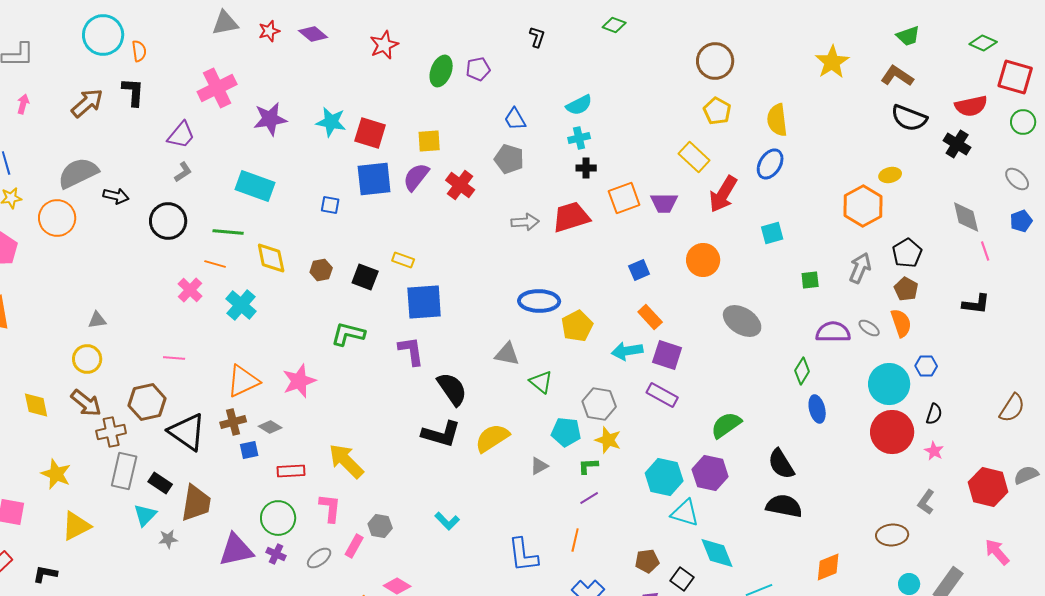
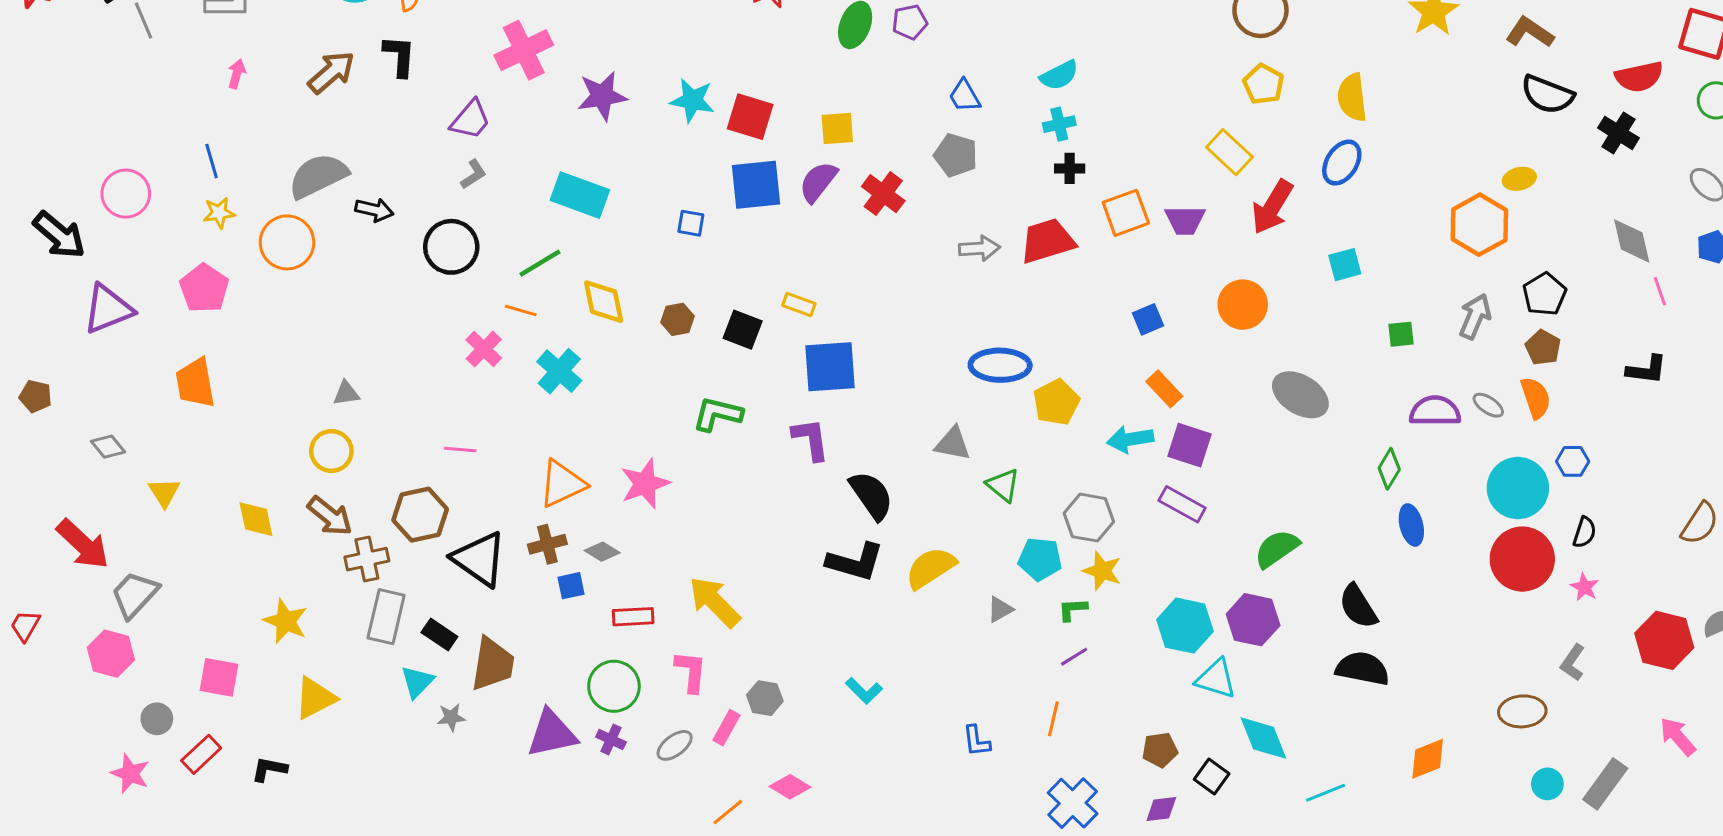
green line: (228, 232) -> (540, 263), turned -36
blue L-shape: (523, 555) -> (976, 741), size x0.6

